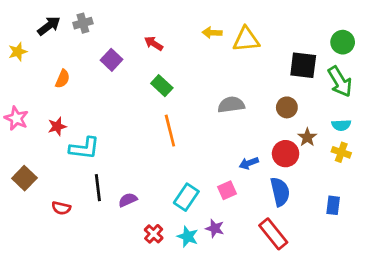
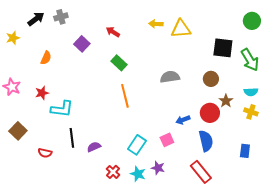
green circle: (343, 42) -> (252, 21), moved

